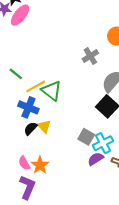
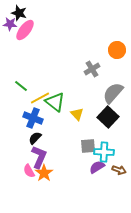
yellow triangle: (44, 126) -> (77, 114), moved
gray square: (86, 137) -> (88, 146), turned -35
cyan cross: (103, 143) -> (104, 152), turned 30
purple L-shape: (27, 187) -> (39, 157), moved

